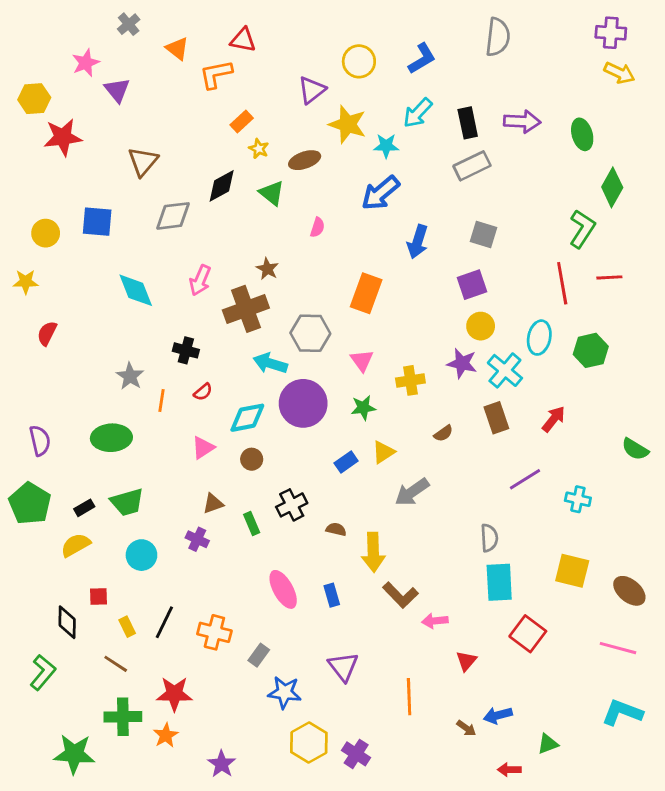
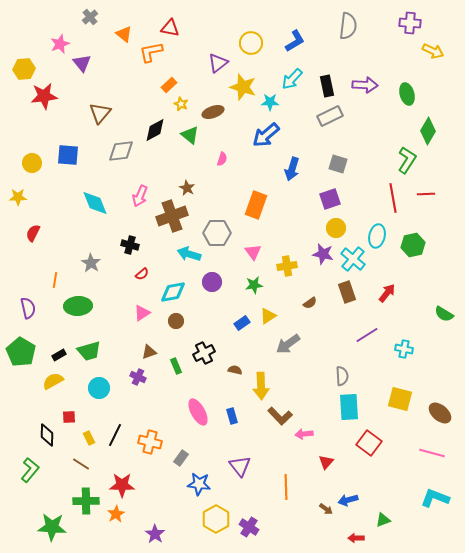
purple cross: (611, 33) -> (410, 23), moved
orange line: (162, 401) -> (55, 280), moved
purple circle: (303, 403) -> (212, 282), size x0.6

